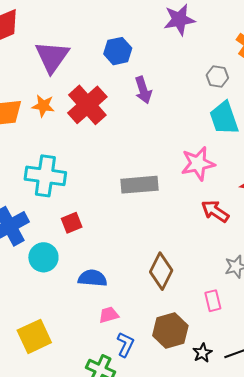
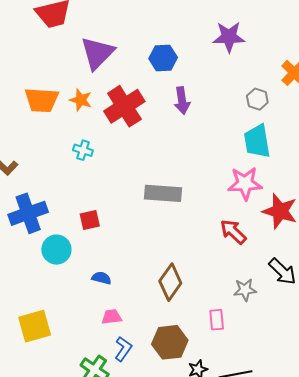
pink star: (198, 164) -> (245, 183), moved
cyan cross: (45, 176) -> (83, 150), moved, size x0.5
blue semicircle: (92, 278) -> (101, 278), size x0.7

